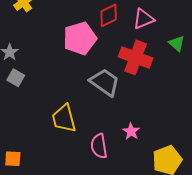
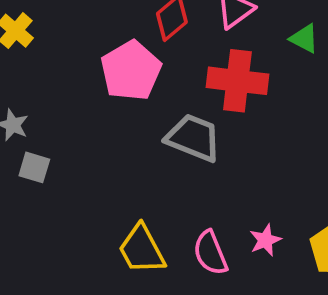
yellow trapezoid: (64, 118) -> (142, 249), moved
pink star: (131, 131) -> (265, 240), moved, turned 30

